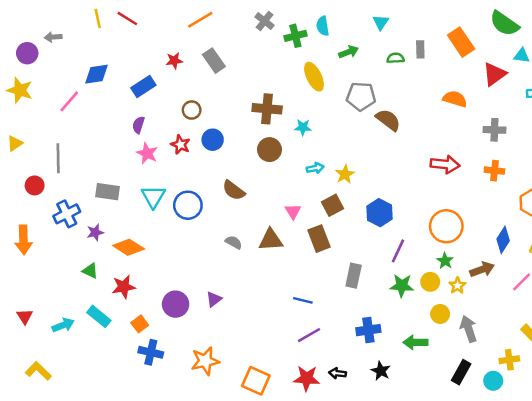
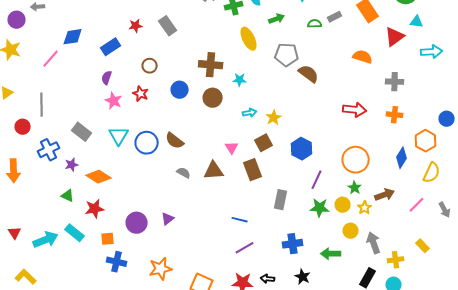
gray rectangle: (420, 49) -> (335, 17), turned 64
blue circle: (213, 140) -> (180, 90), moved
brown semicircle: (234, 190) -> (175, 141), moved
gray rectangle: (108, 192) -> (82, 132), turned 30
blue diamond: (503, 240) -> (402, 158), moved
orange square: (140, 324) -> (108, 239), turned 32
cyan arrow: (63, 325) -> (46, 240), size x1.4
yellow cross: (509, 360) -> (396, 260), moved

